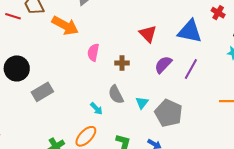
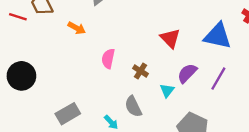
orange arrow: (65, 26) -> (77, 28), size x0.6
brown cross: (122, 63) -> (140, 71), turned 32
gray rectangle: (42, 92) -> (68, 114), moved
cyan triangle: (142, 103) -> (167, 90), moved

